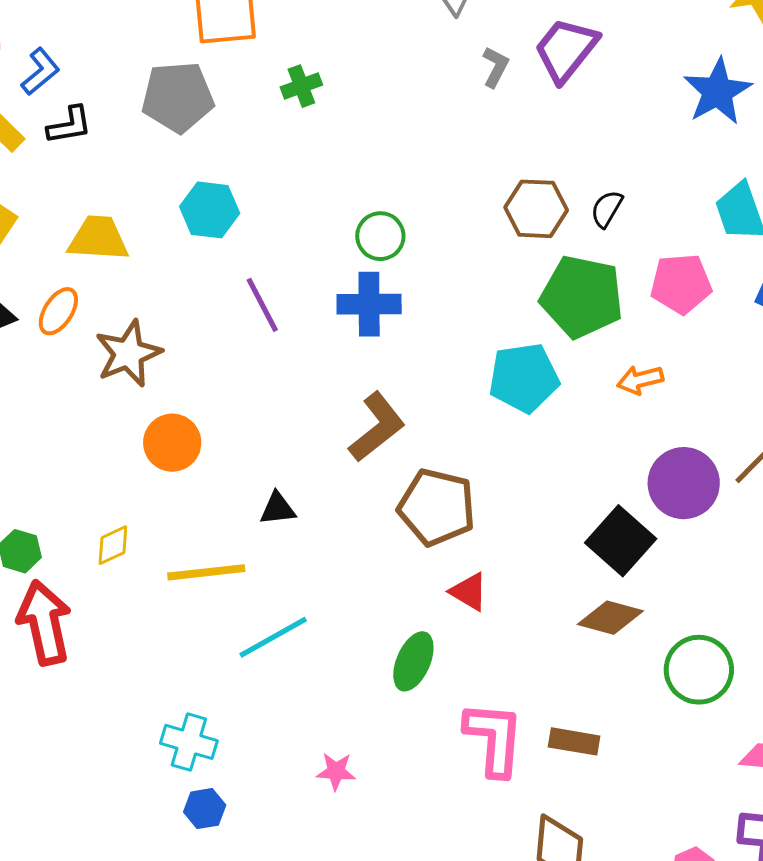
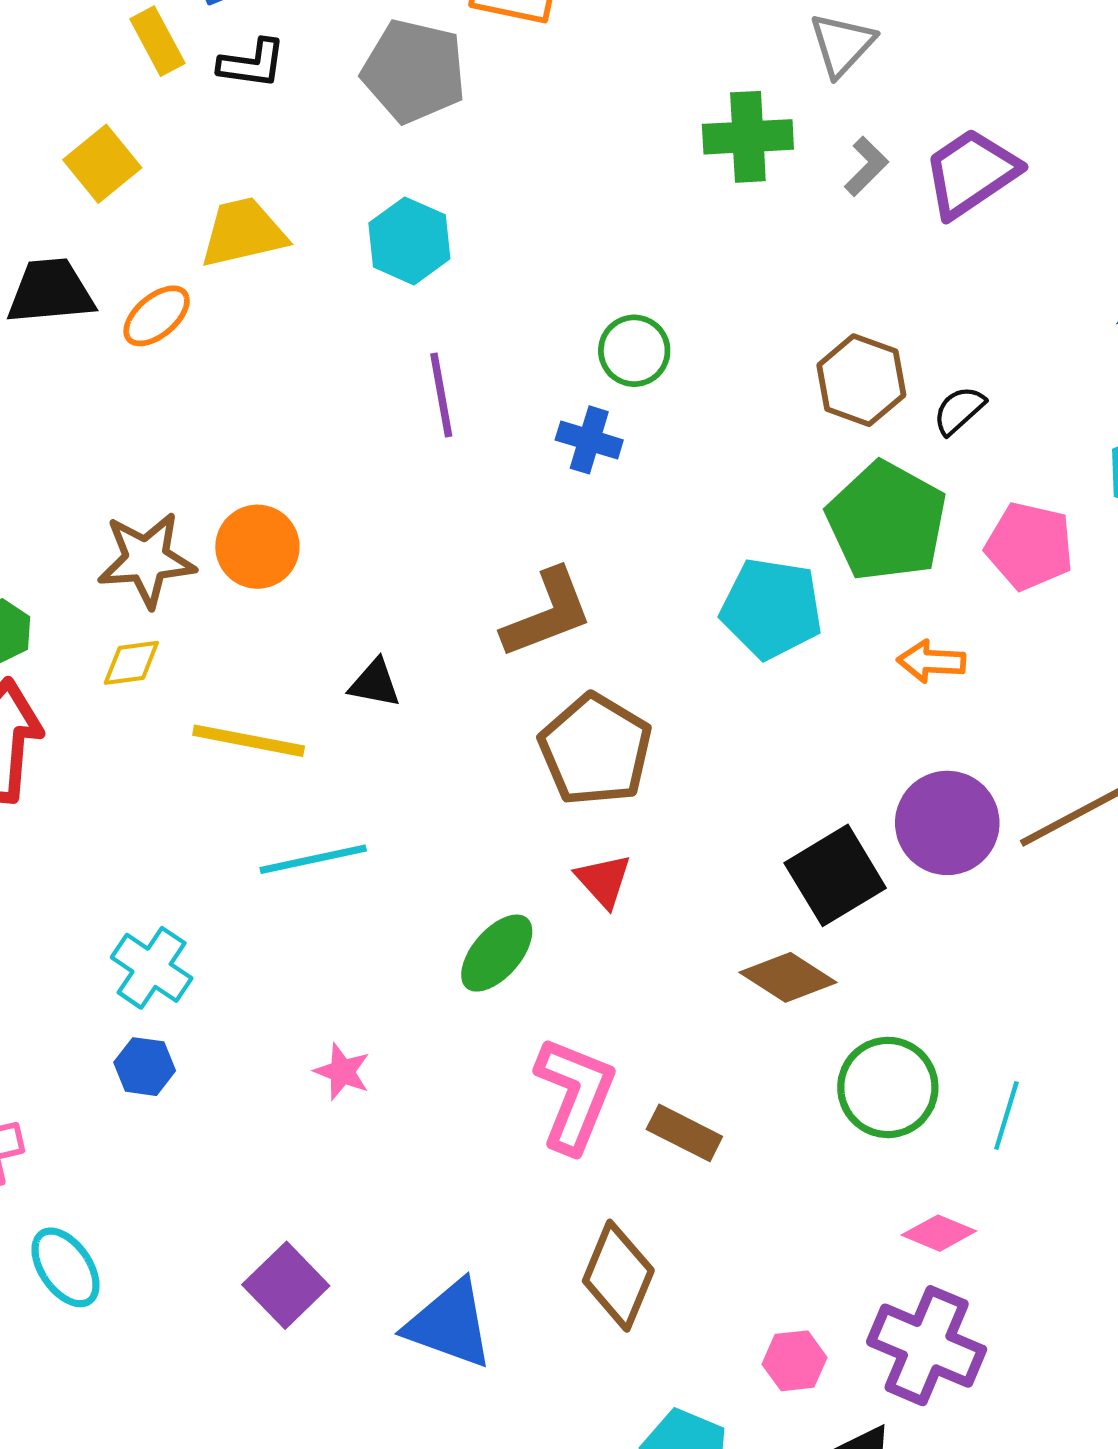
green cross: (301, 86) -> (748, 137), moved, size x1.5
yellow trapezoid: (98, 238) -> (243, 233), turned -34
blue cross: (369, 304) -> (589, 440), size x0.7
brown star: (128, 354) -> (146, 560), moved

